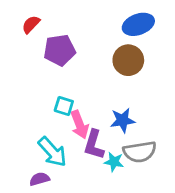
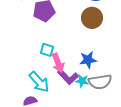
purple L-shape: (94, 145) -> (68, 77), turned -60
cyan star: (114, 162) -> (82, 81), moved

